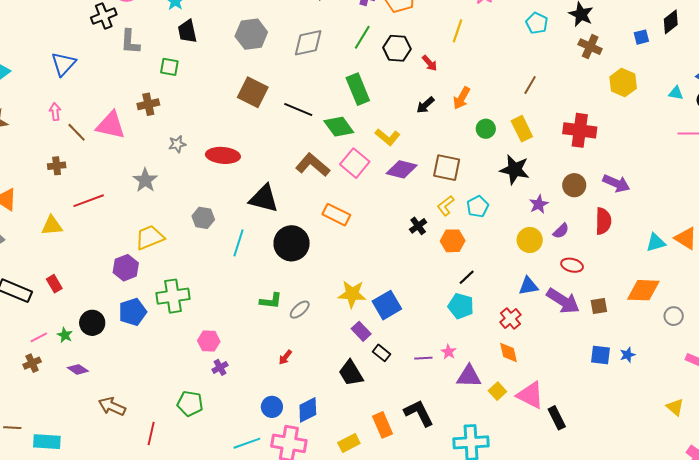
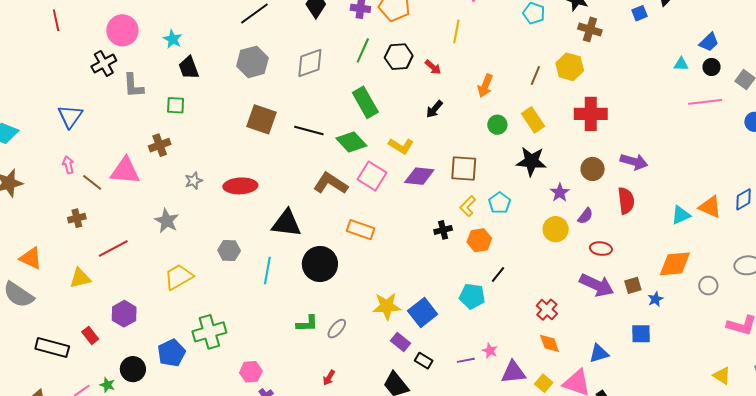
yellow hexagon: (623, 83) -> (570, 67), moved
orange arrow: (462, 98) -> (485, 86), moved
black cross: (418, 226) -> (443, 230), turned 30
purple hexagon: (126, 268) -> (124, 314), moved
blue triangle: (528, 286) -> (599, 353), moved
cyan pentagon: (461, 306) -> (472, 296), moved
blue star: (628, 355) -> (655, 299), moved

